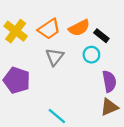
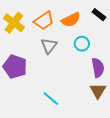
black rectangle: (101, 36) -> (99, 15), moved
brown triangle: (109, 107) -> (98, 91), turned -36

